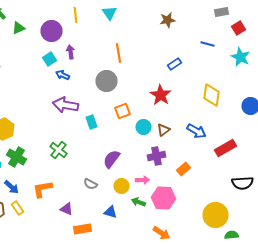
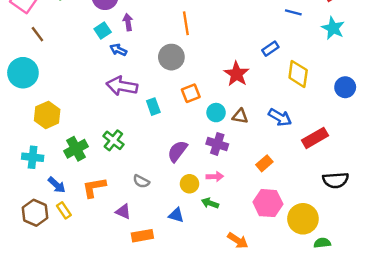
blue rectangle: (174, 64) -> (270, 49), moved
brown triangle: (164, 130) -> (240, 116), turned 48
purple cross: (156, 156) -> (217, 144), moved, turned 30
green cross: (16, 157) -> (76, 149), moved, turned 30
gray semicircle: (90, 184) -> (141, 181), moved
pink hexagon: (164, 198) -> (268, 203), moved

